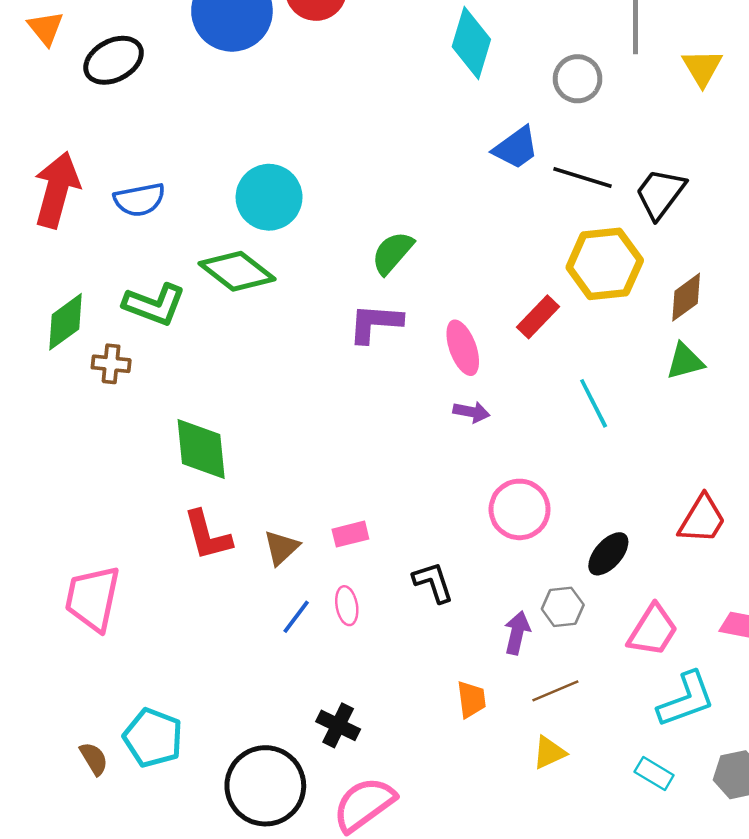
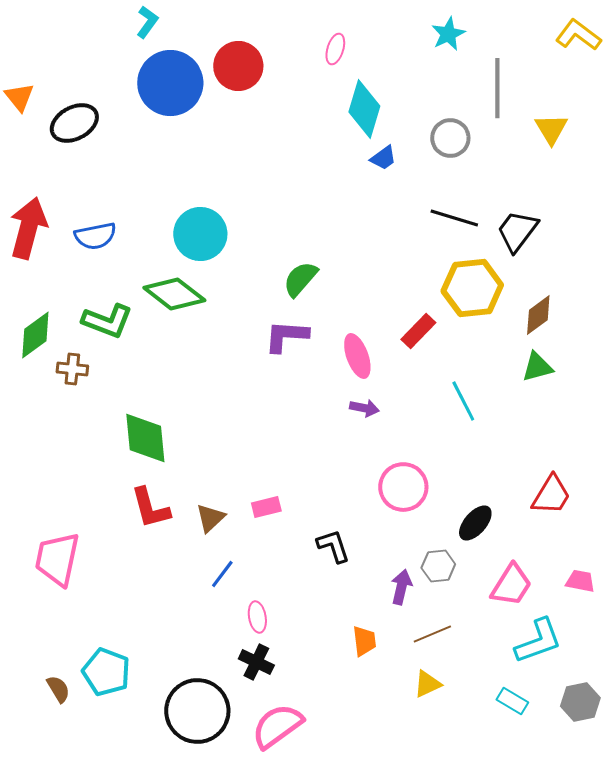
blue trapezoid: (516, 148) -> (383, 158), moved, size x0.7
pink ellipse: (347, 606) -> (257, 617), moved

